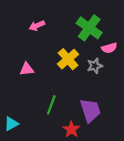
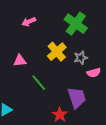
pink semicircle: (109, 48) -> (94, 73), moved
green line: (51, 105) -> (39, 83), moved, turned -60

